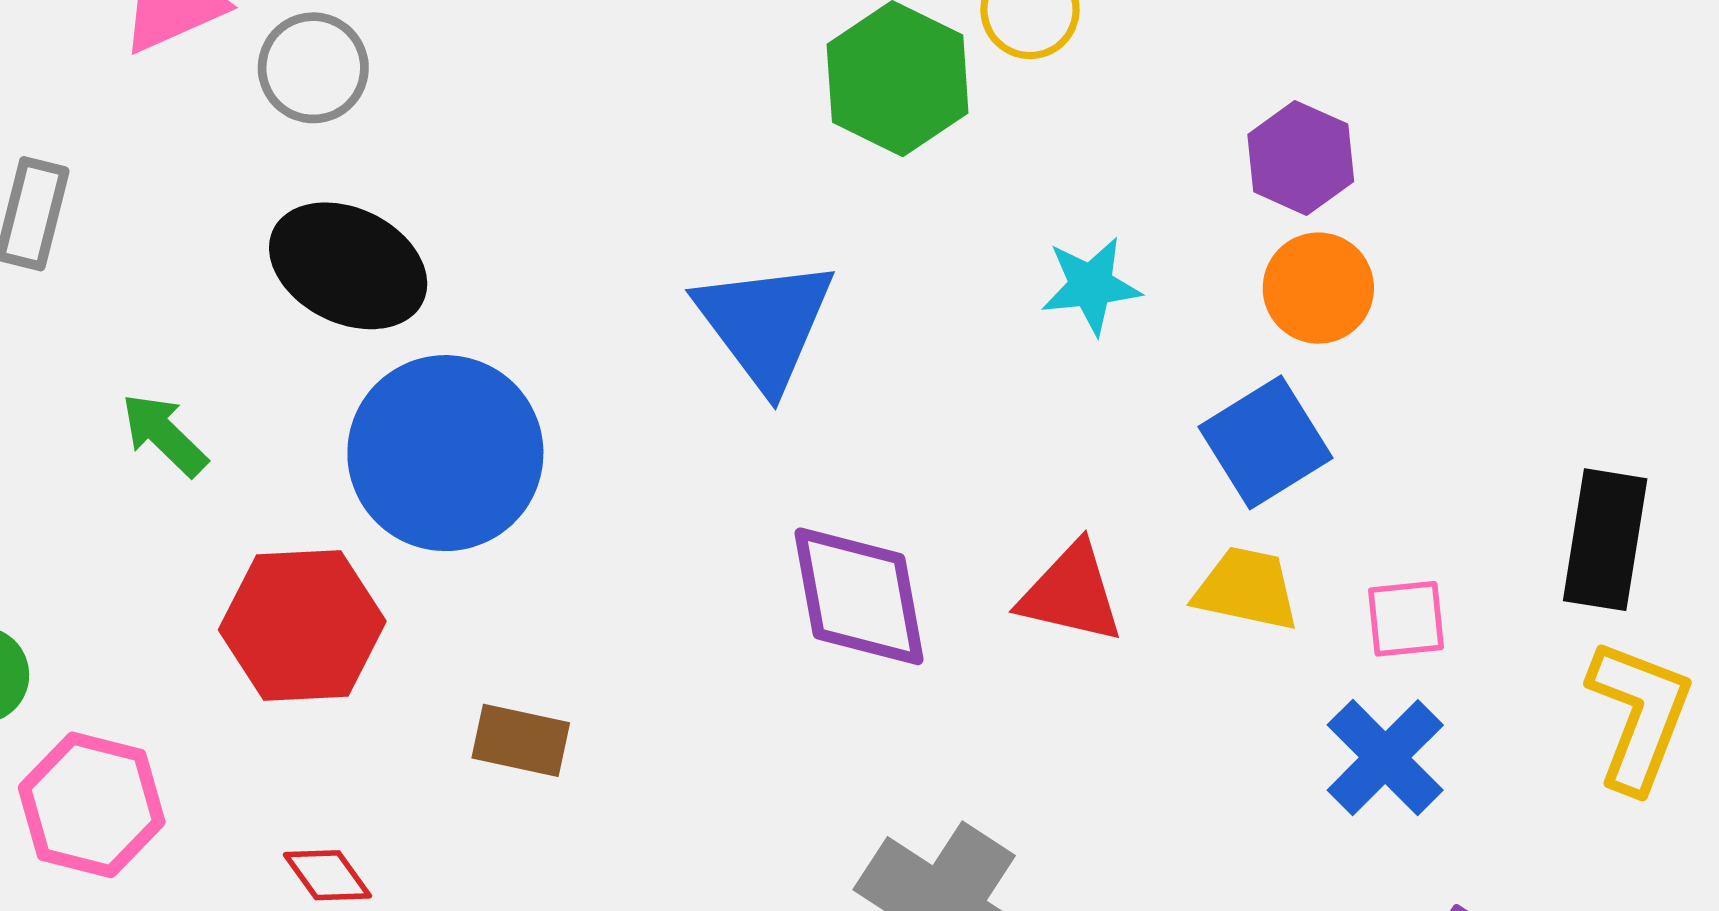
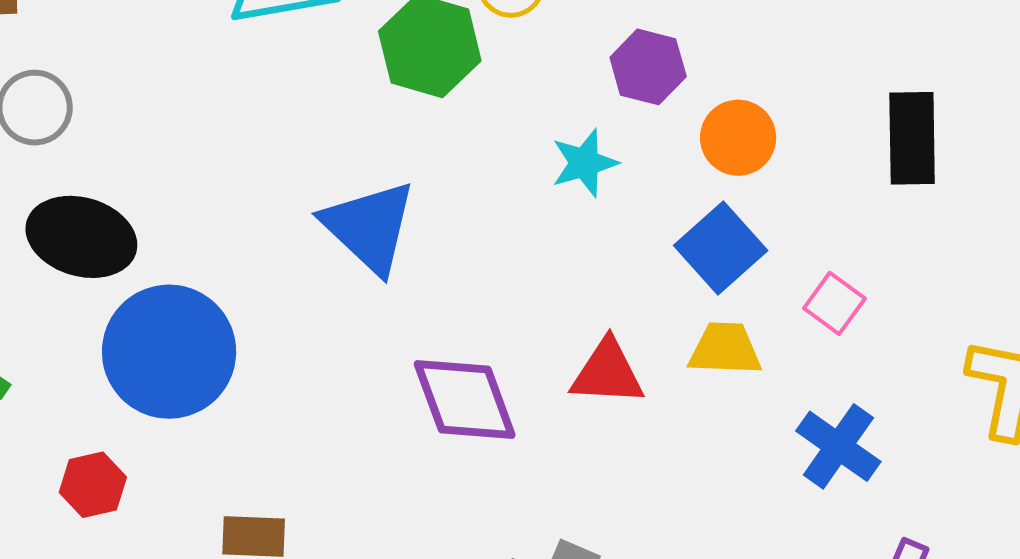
purple hexagon: (1301, 158) -> (648, 67), moved
black rectangle: (1605, 540) -> (912, 138), moved
pink square: (1406, 619) -> (834, 303), moved, turned -38
red hexagon: (302, 626) -> (93, 485), size x0.6

